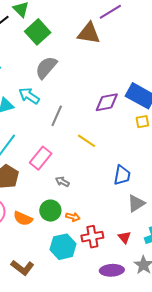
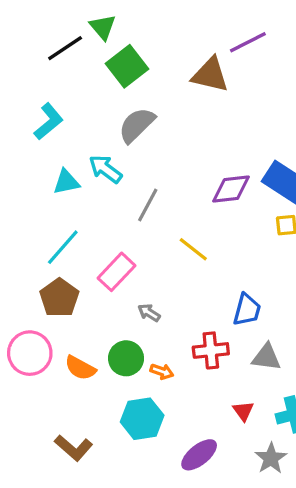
gray triangle: (136, 203) -> (266, 357), turned 36
red cross: (92, 237) -> (211, 350), moved
purple ellipse: (112, 270) -> (199, 455), moved, turned -40

